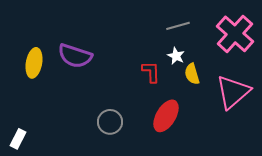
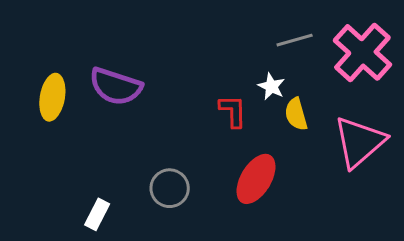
gray line: (178, 26) -> (295, 40), moved
white rectangle: (18, 139) -> (97, 214), moved

